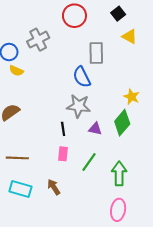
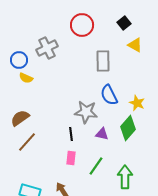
blue semicircle: (82, 77) -> (109, 95), moved
brown line: (17, 158) -> (27, 142), moved, turned -50

